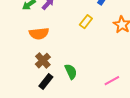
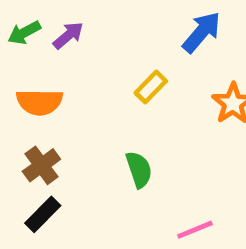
green semicircle: (71, 72) -> (139, 170), moved

